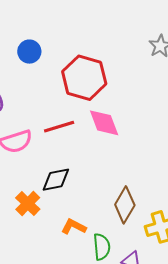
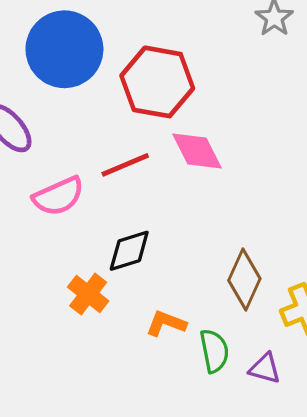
blue circle: (29, 52) -> (64, 49), size x2.0

